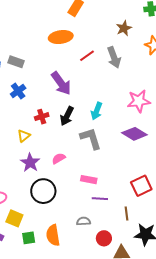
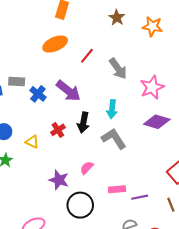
gray arrow: (114, 57) -> (118, 69), moved
blue cross: (18, 91) -> (38, 94), moved
yellow triangle: (24, 136) -> (32, 142), moved, turned -40
pink rectangle: (89, 180) -> (117, 189), moved

